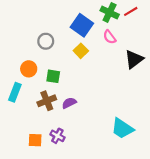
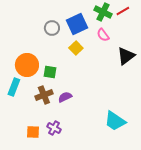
blue square: (82, 25) -> (77, 24), turned 30
gray circle: (46, 41) -> (52, 28), moved
orange circle: (29, 69) -> (27, 65), size x1.5

